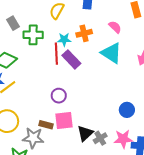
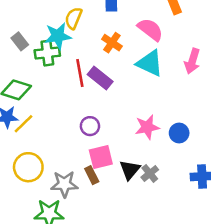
pink semicircle: (115, 27) -> (150, 29), size x1.5
orange cross: (84, 33) -> (112, 43), turned -35
cyan star: (64, 40) -> (58, 36), moved, size x1.5
brown rectangle: (46, 125) -> (92, 175), moved, turned 56
pink star: (123, 139) -> (147, 127), moved

